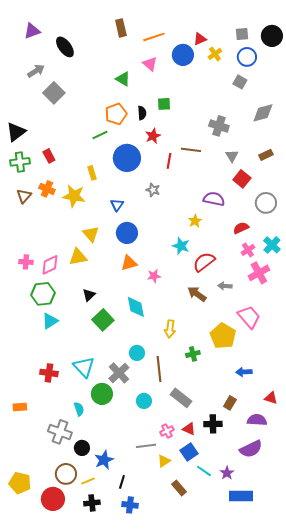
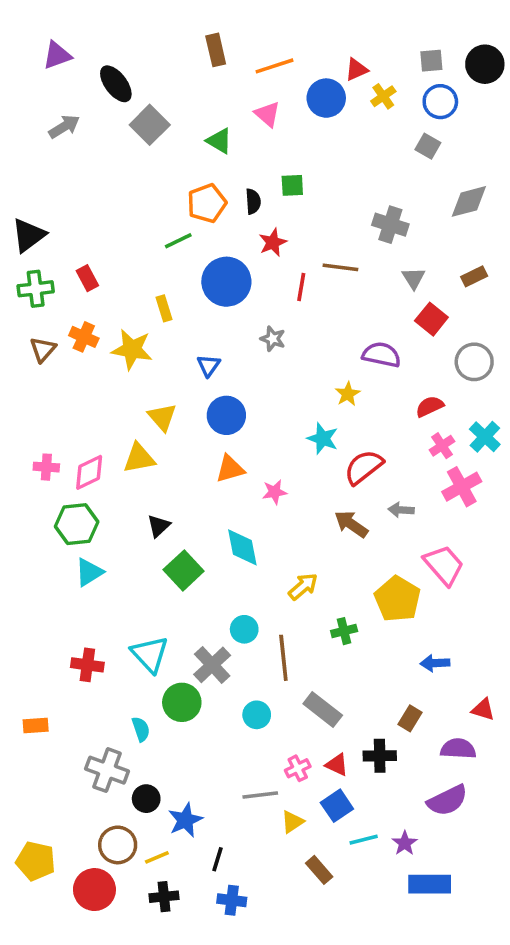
gray square: (54, 93) -> (150, 125), moved
yellow arrow: (170, 329) -> (303, 586), turned -138
cyan line: (204, 471) -> (364, 840), turned -49

